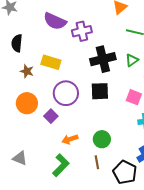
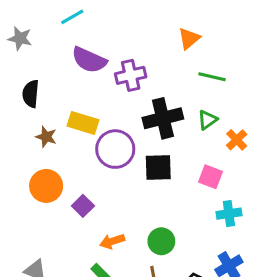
purple circle: (66, 93) -> (115, 149), moved

